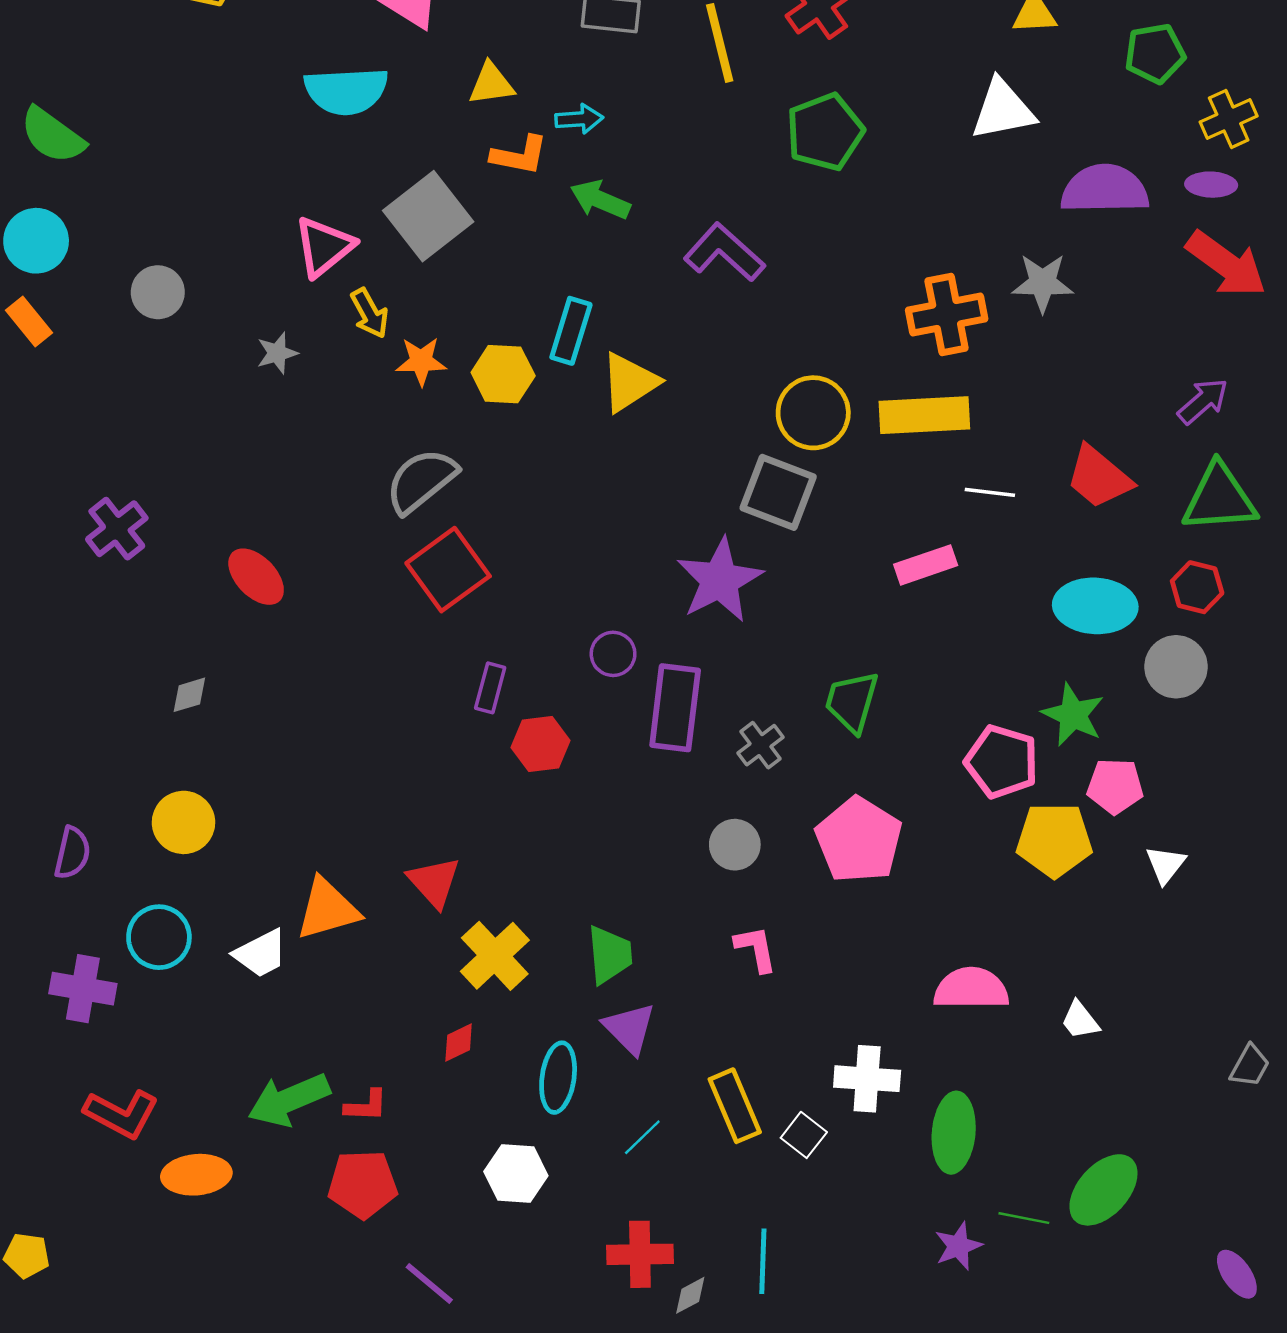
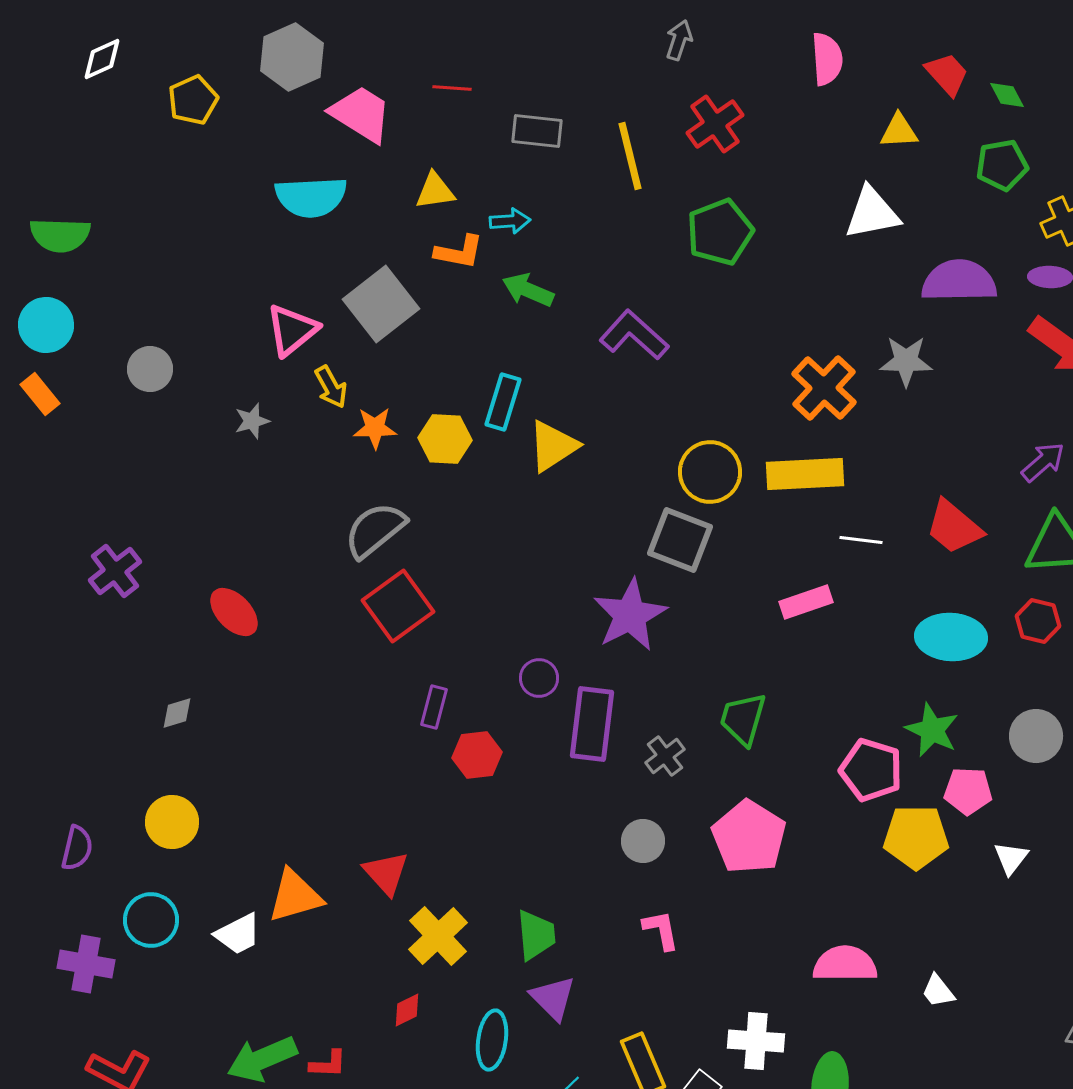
green semicircle: (52, 135) -> (60, 235), turned -34
orange cross: (947, 314) -> (824, 388), turned -36
gray circle: (1176, 667) -> (1036, 736), moved

